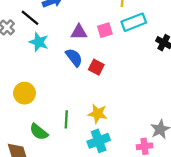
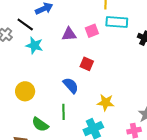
cyan rectangle: (134, 22) -> (117, 22), turned 30
blue semicircle: (74, 57) -> (71, 85), moved
yellow star: (98, 114) -> (106, 103), moved

